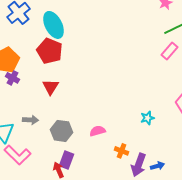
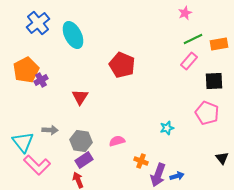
red pentagon: (50, 51) -> (122, 65), moved
purple cross: (12, 78) -> (41, 80), moved, turned 32
red triangle: (50, 87) -> (80, 97), moved
purple rectangle: (66, 160) -> (84, 160), moved, turned 36

